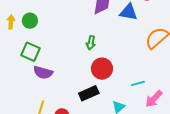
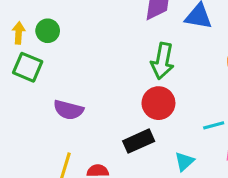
green arrow: (91, 43) -> (162, 61), moved, size x1.6
green square: (31, 52) -> (28, 67), moved

